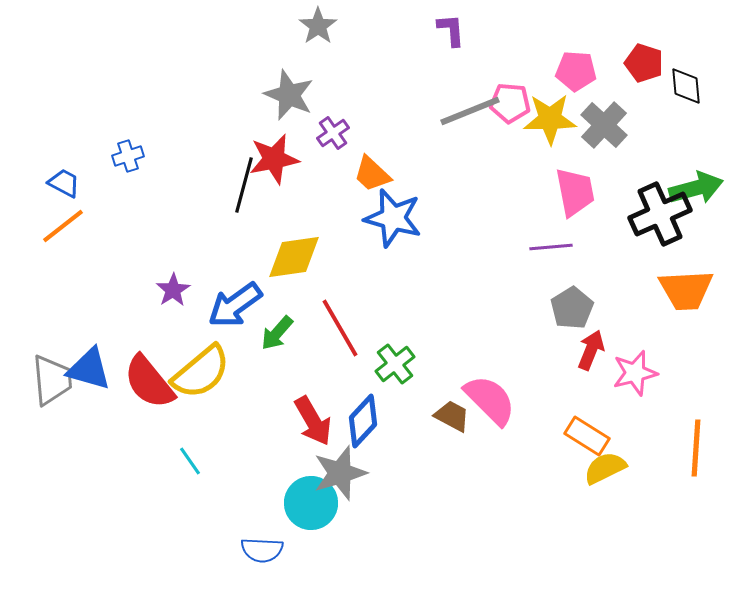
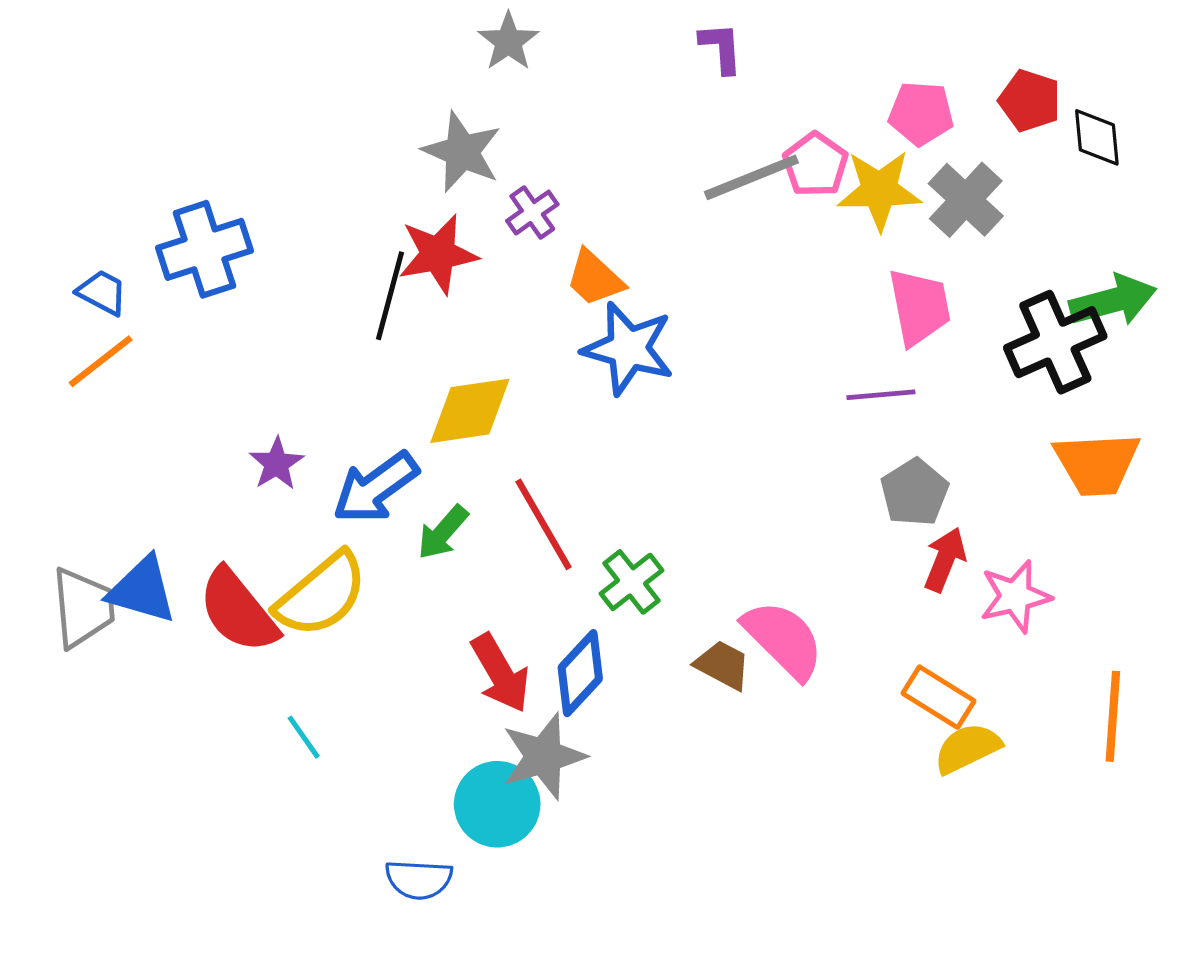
pink pentagon: (510, 103) -> (815, 165), turned 30
blue cross: (128, 156) -> (204, 249), size x1.8

